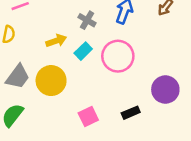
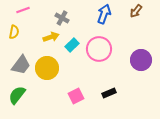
gray cross: (87, 20) -> (62, 18), moved
purple circle: (165, 90) -> (141, 60), moved

